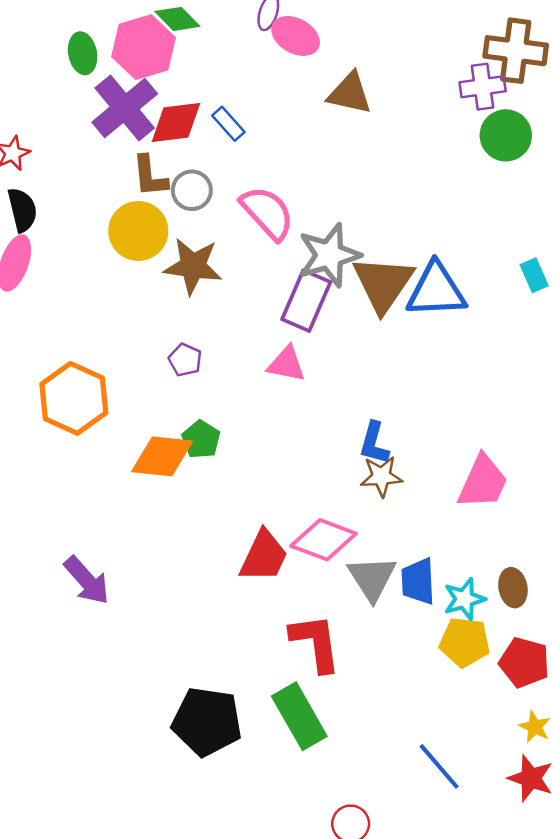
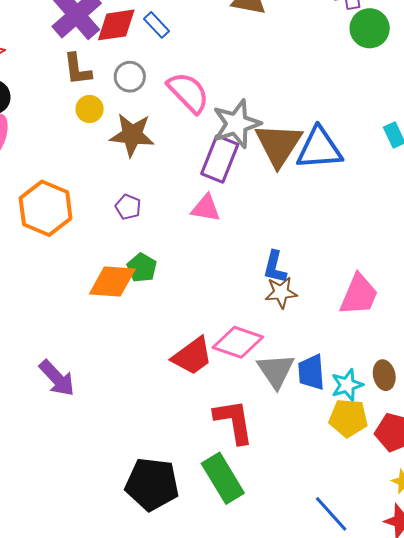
brown L-shape: (150, 176) -> (77, 69), moved
yellow circle: (138, 231) -> (90, 109), size x0.6
orange hexagon: (74, 398) -> (46, 208), moved
red trapezoid: (264, 556) -> (192, 356), turned 30

